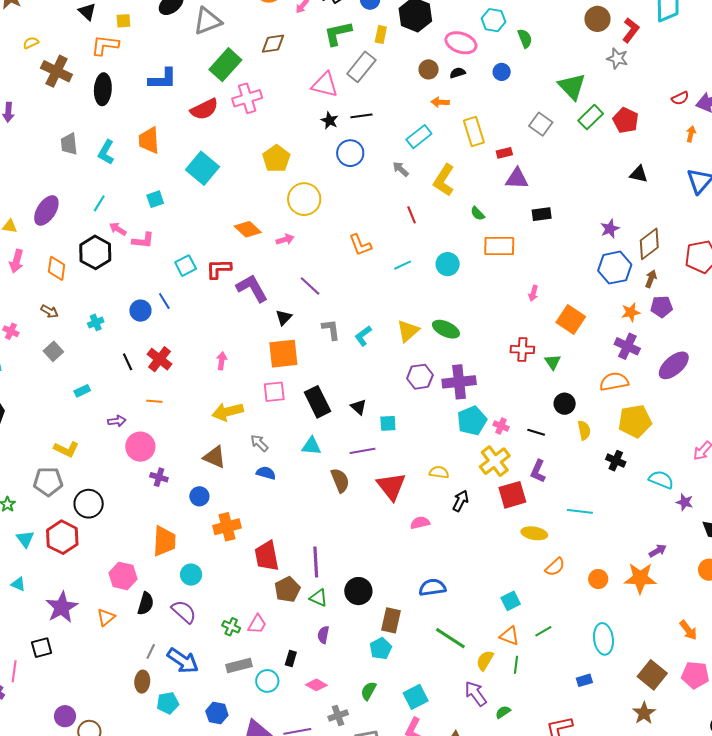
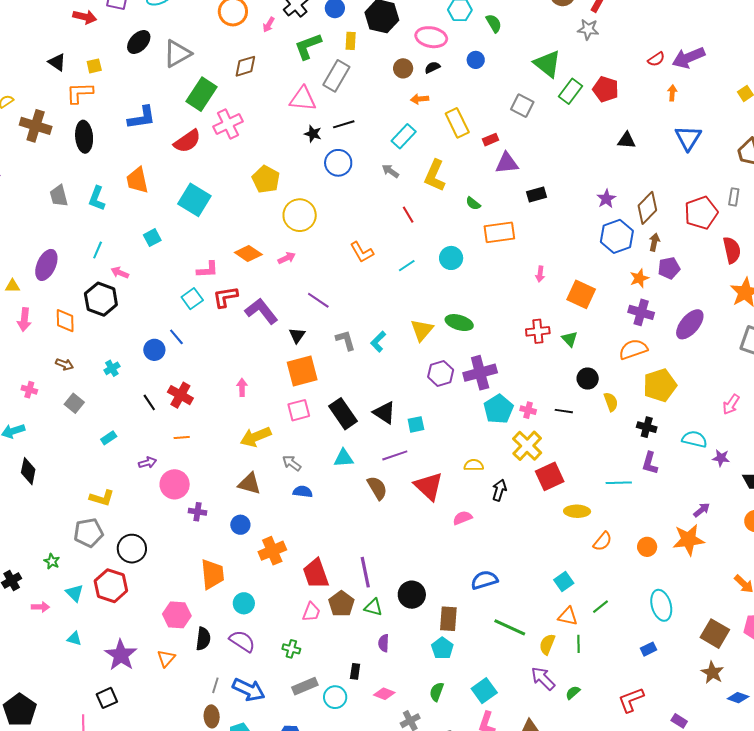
pink L-shape: (143, 240) -> (207, 270), moved
black triangle: (359, 407) -> (384, 413), size x1.4
purple L-shape: (538, 471) -> (650, 463), moved
pink trapezoid: (257, 624) -> (311, 612), moved

